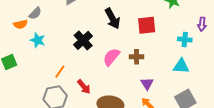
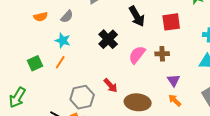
gray semicircle: (35, 13) -> (67, 17), moved
orange semicircle: (20, 24) -> (41, 17), moved
orange line: (60, 72) -> (60, 62), moved

